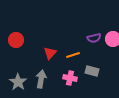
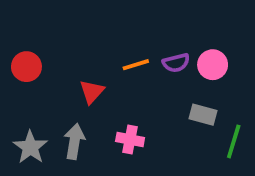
orange line: (73, 55) -> (136, 65), moved
gray rectangle: (92, 71) -> (203, 115), moved

